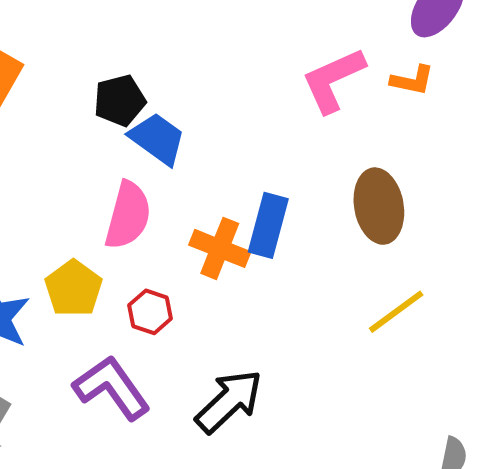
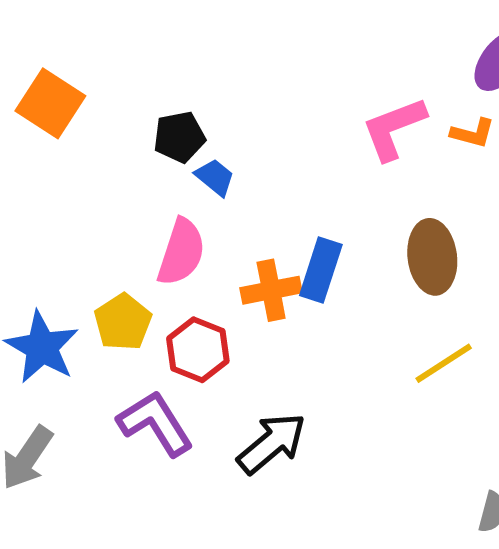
blue trapezoid: (157, 139) -> (215, 177), size x0.7
orange cross: (220, 248) -> (271, 290), turned -36
red hexagon: (150, 312) -> (198, 350), size x1.4

